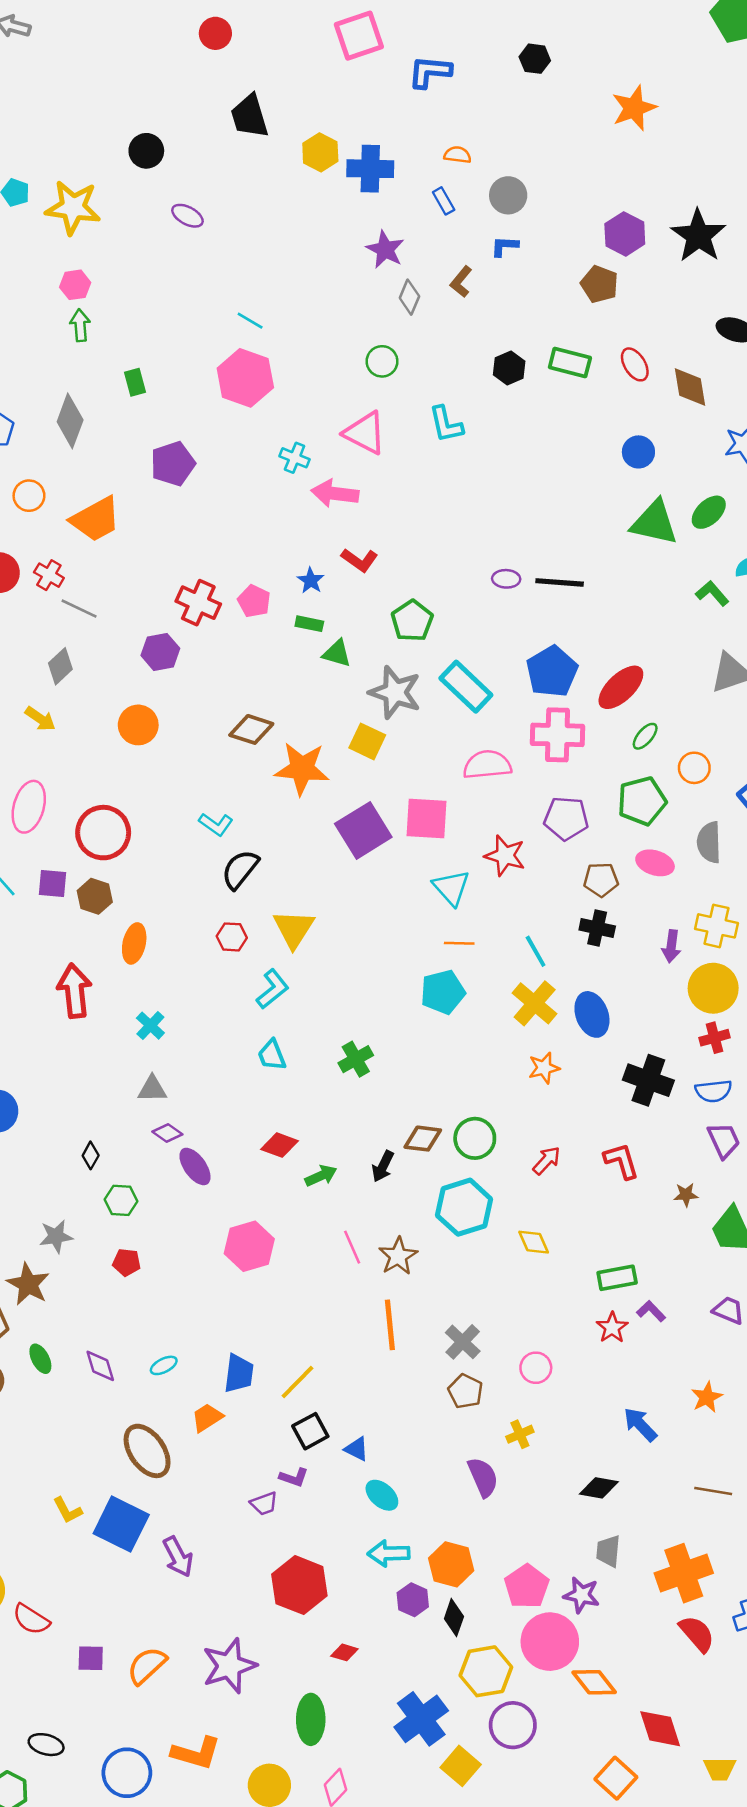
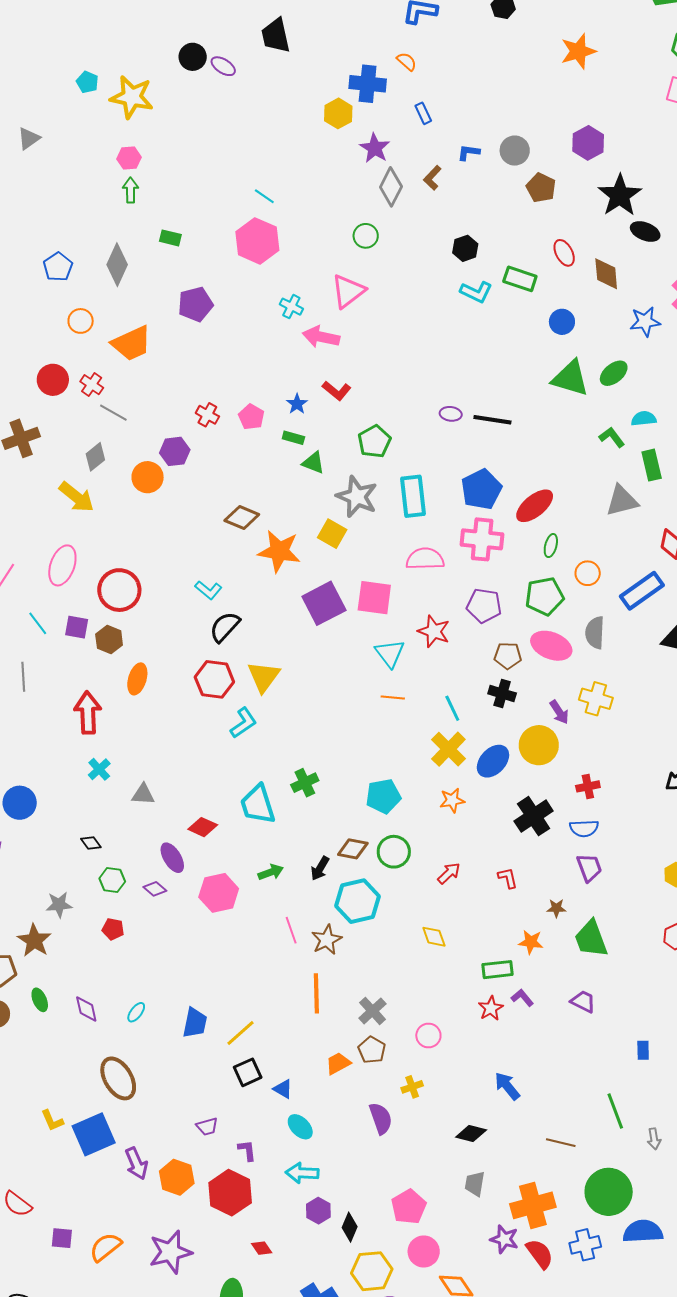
yellow hexagon: (320, 152) -> (338, 113), moved
orange semicircle: (457, 155) -> (407, 62), moved, turned 30
gray circle: (508, 195) -> (515, 151), moved
purple ellipse: (187, 216) -> (223, 66), moved
purple hexagon: (625, 234) -> (588, 143), moved
black star: (698, 236) -> (620, 195), moved
gray diamond: (409, 297) -> (391, 187), size x1.4
green rectangle: (570, 362) -> (520, 279), moved
green rectangle: (135, 382) -> (170, 238), turned -65
cyan L-shape: (446, 424) -> (476, 292), moved, turned -56
pink triangle: (365, 433) -> (348, 291), turned 51
red cross: (198, 603) -> (207, 415), size x0.7
cyan rectangle: (466, 687) -> (413, 496), turned 36
yellow arrow: (40, 719) -> (77, 497), size x1.5
orange circle: (138, 725) -> (148, 477), moved
green ellipse: (645, 736) -> (551, 546), turned -30
pink ellipse: (655, 863) -> (551, 646), size x1.4
red hexagon: (232, 937) -> (214, 679), size x1.6
purple arrow: (671, 946) -> (559, 712), turned -45
yellow circle: (713, 988) -> (539, 745), moved
cyan pentagon: (443, 992) -> (383, 796), moved
blue ellipse: (592, 1014) -> (493, 761), turned 60
cyan cross: (150, 1026) -> (99, 769), moved
cyan trapezoid: (272, 1055) -> (258, 805), moved, size x1.6
black cross: (648, 1080) -> (534, 816), turned 33
purple diamond: (167, 1133) -> (155, 889), moved
red diamond: (279, 1145) -> (203, 827), moved
black diamond: (91, 1155) -> (91, 843), turned -70
red L-shape: (621, 1161) -> (508, 878), size x0.7
cyan hexagon: (464, 1207) -> (357, 901), moved
pink hexagon: (249, 1246) -> (219, 893), moved
cyan ellipse: (164, 1365) -> (136, 1012), turned -30
orange star: (707, 1397) -> (531, 942), moved, turned 30
orange trapezoid: (207, 1418) -> (338, 1063), moved
purple L-shape: (294, 1477) -> (247, 1150), moved, turned -120
blue square: (121, 1524) -> (94, 1134), turned 36
orange hexagon: (451, 1564) -> (177, 1177), moved
purple star: (582, 1595) -> (504, 1239), moved
pink circle: (550, 1642) -> (424, 1252), size x0.7
red diamond: (344, 1652) -> (262, 1248), turned 35

